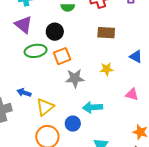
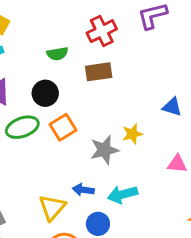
brown rectangle: (106, 33) -> (99, 72), moved
gray star: (75, 78) -> (104, 150), moved
blue arrow: (24, 93) -> (83, 190), moved

